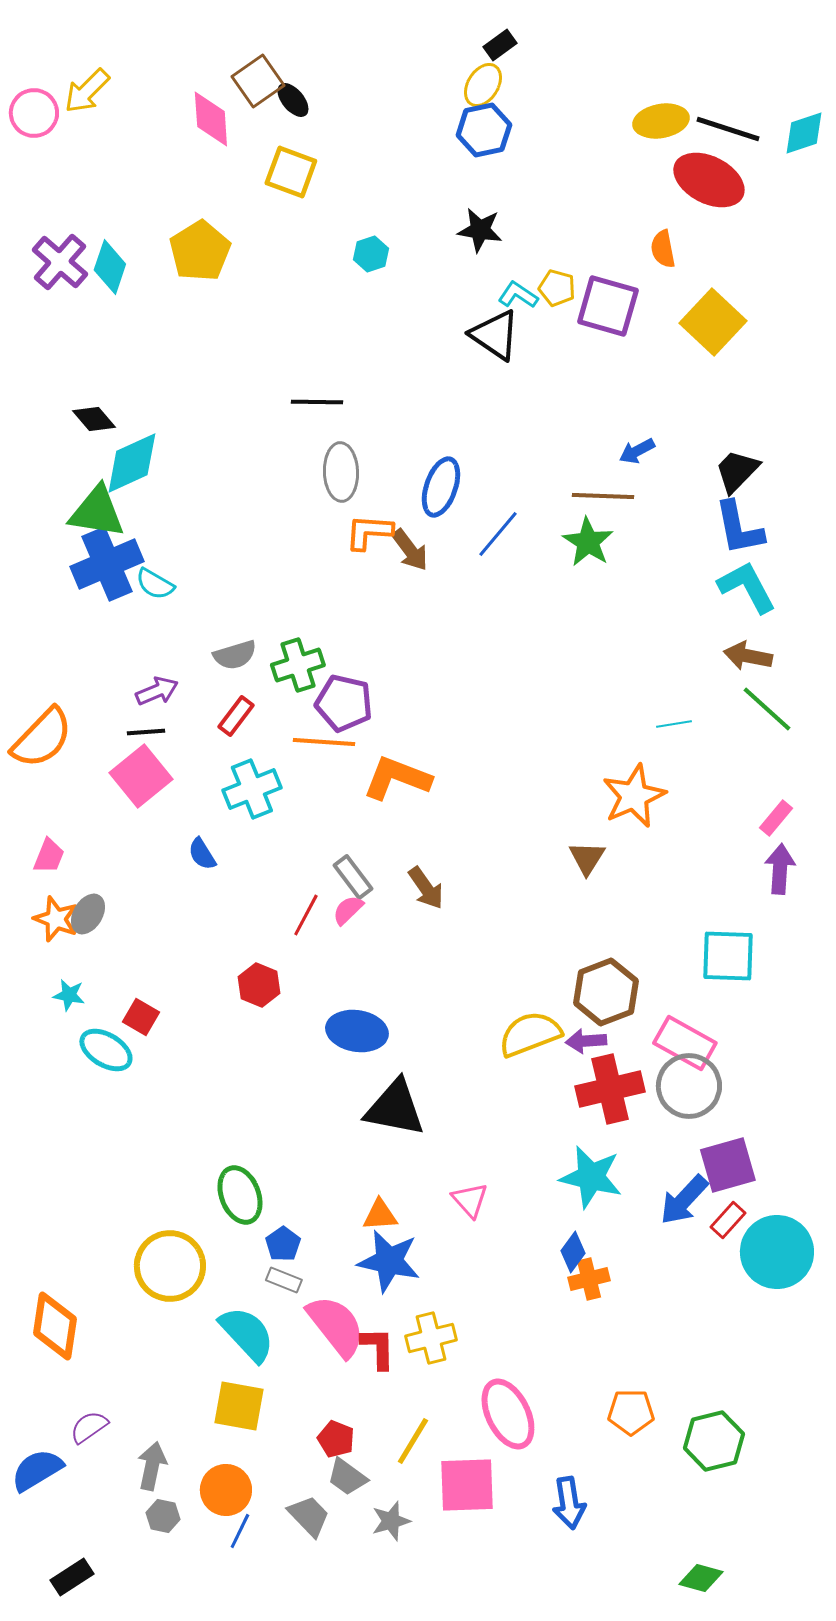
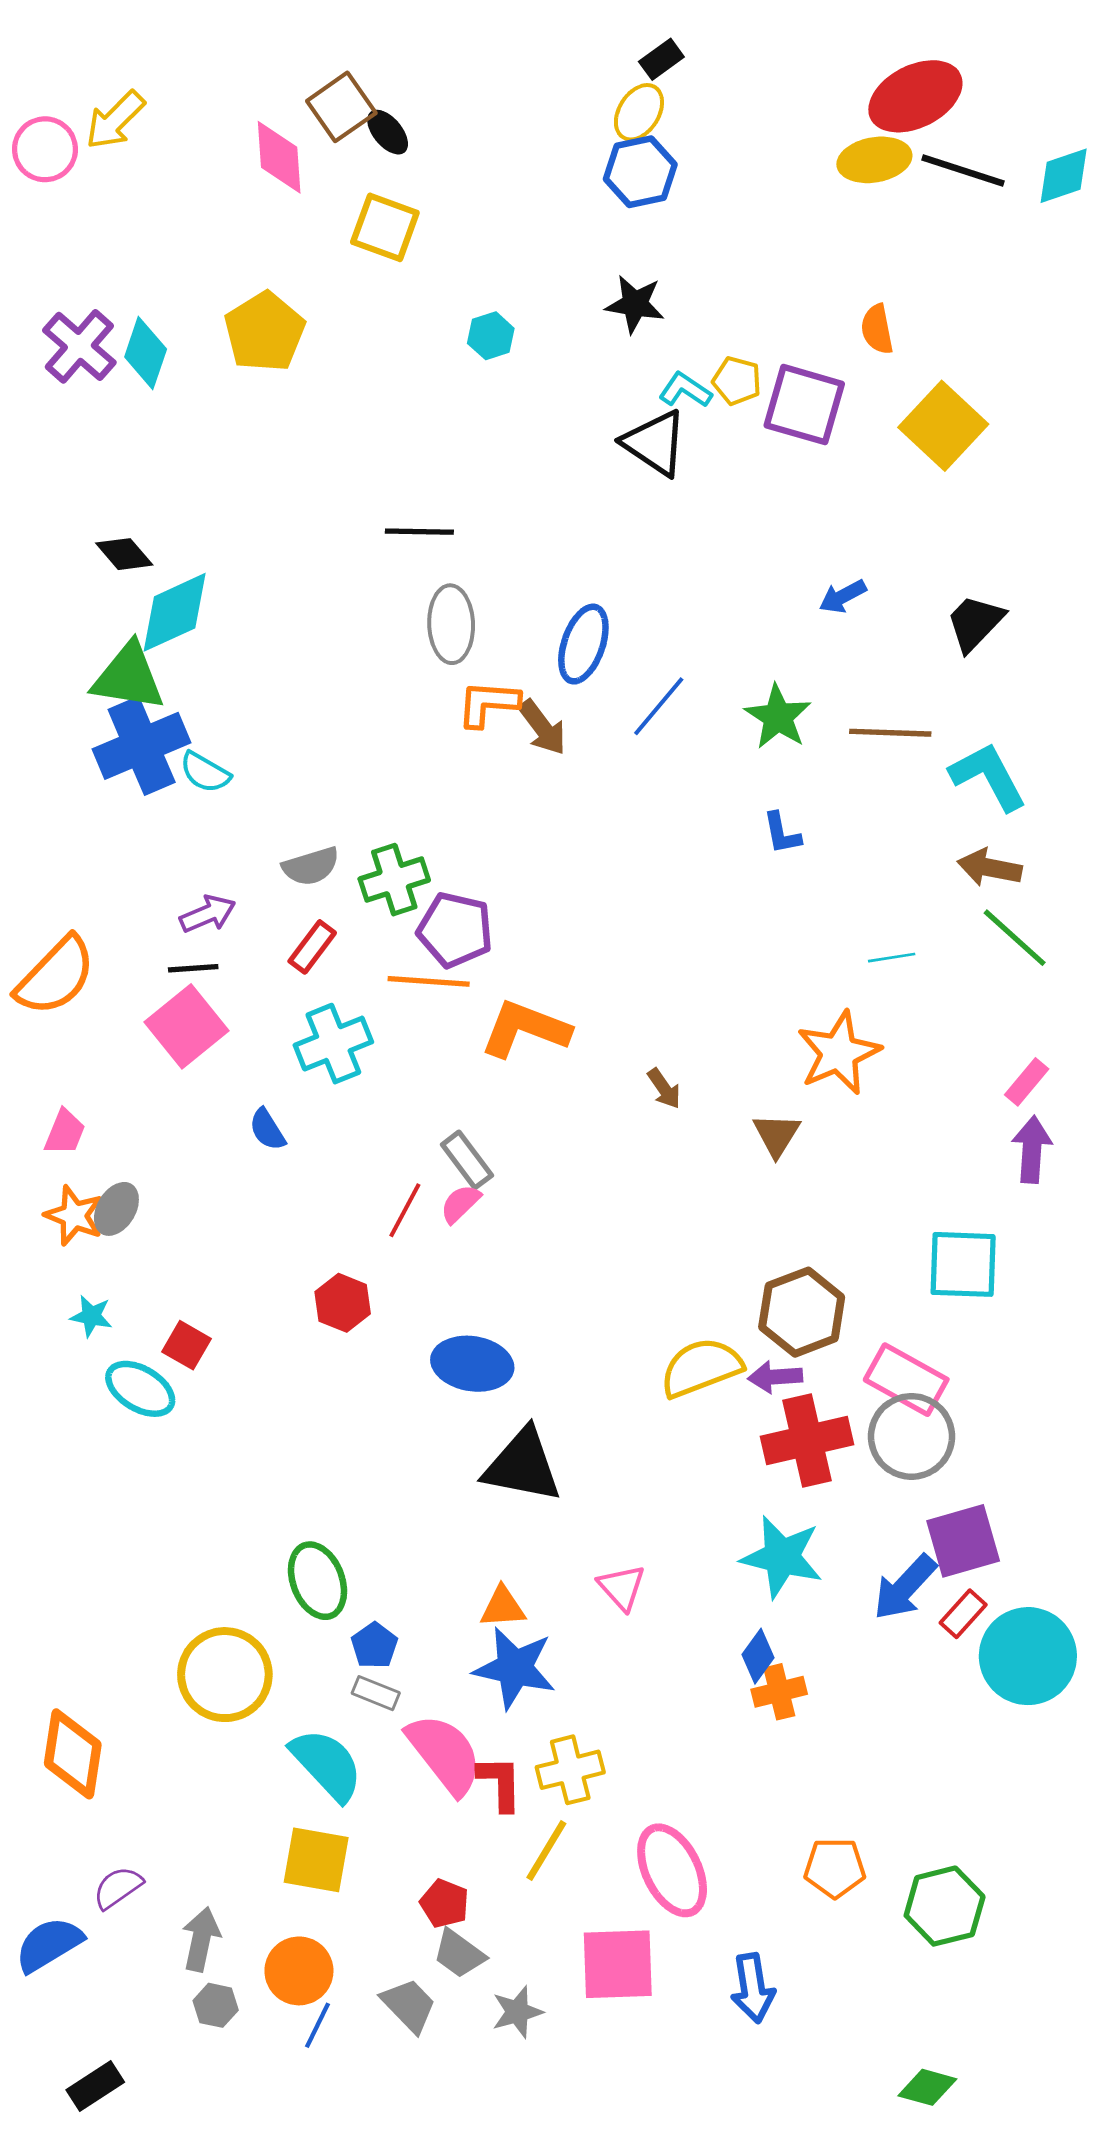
red ellipse: (709, 180) -> (915, 96), moved, turned -54
brown line: (603, 496) -> (890, 733), moved
blue L-shape: (739, 528) -> (782, 833), moved, size x0.6
brown arrow: (426, 888) -> (664, 1089), moved, size x0.7
yellow line: (413, 1441) -> (546, 1851), moved

